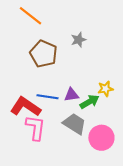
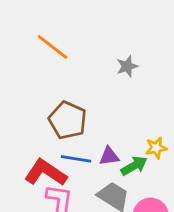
gray star: (78, 40) -> (127, 66), moved
brown pentagon: (43, 54) -> (68, 120), moved

